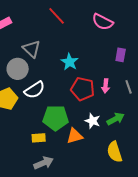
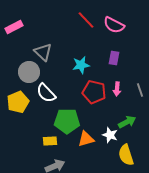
red line: (57, 16) -> (86, 20), moved
purple rectangle: (121, 55) -> (114, 58), moved
cyan star: (70, 62) -> (81, 65), turned 30
white semicircle: (35, 90) -> (46, 93), turned 80
white star: (93, 121) -> (110, 135), moved

